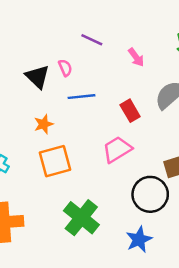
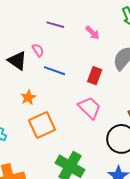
blue line: (81, 97) -> (55, 71), turned 35
red rectangle: (130, 111) -> (95, 76), turned 60
pink trapezoid: (117, 149) -> (90, 108), turned 85

